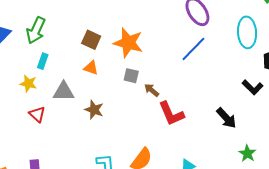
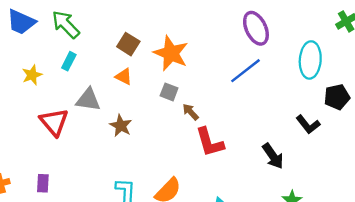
green arrow: (36, 30) -> (66, 24), turned 104
yellow star: (28, 84) -> (32, 75), moved, turned 30
red triangle: (37, 114) -> (54, 122), size x1.5

